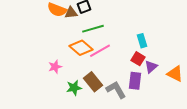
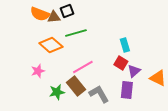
orange diamond: (81, 48) -> (51, 45), moved
pink line: (100, 51) -> (83, 67), moved
purple rectangle: (135, 81) -> (127, 90), moved

